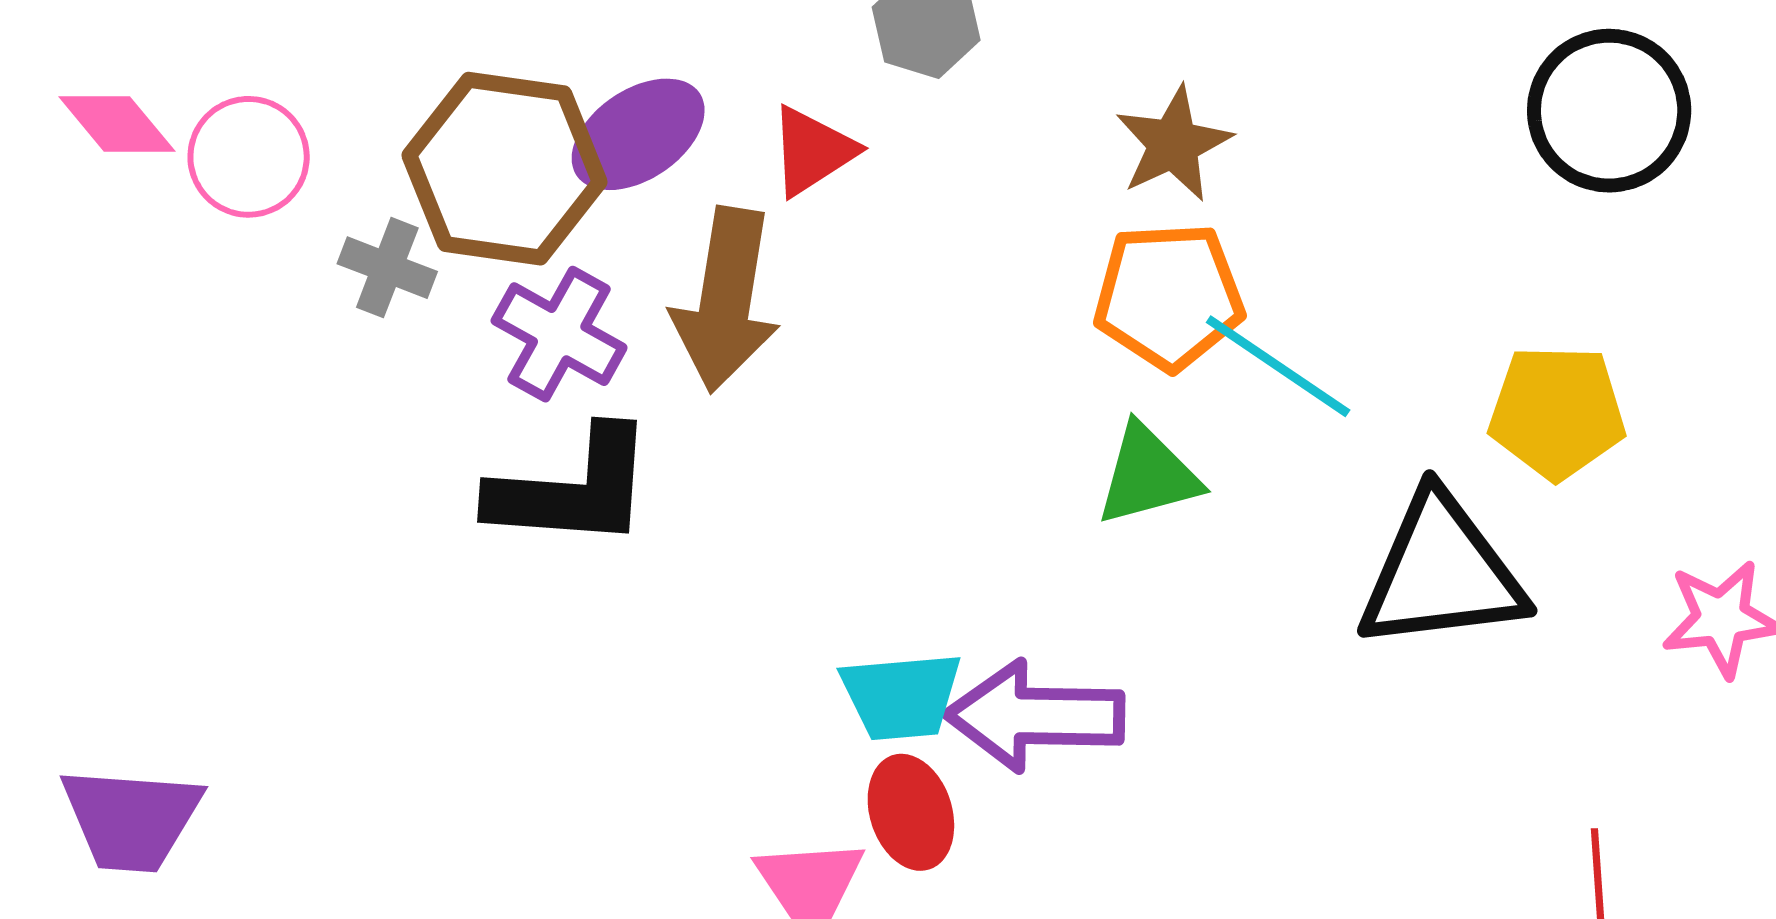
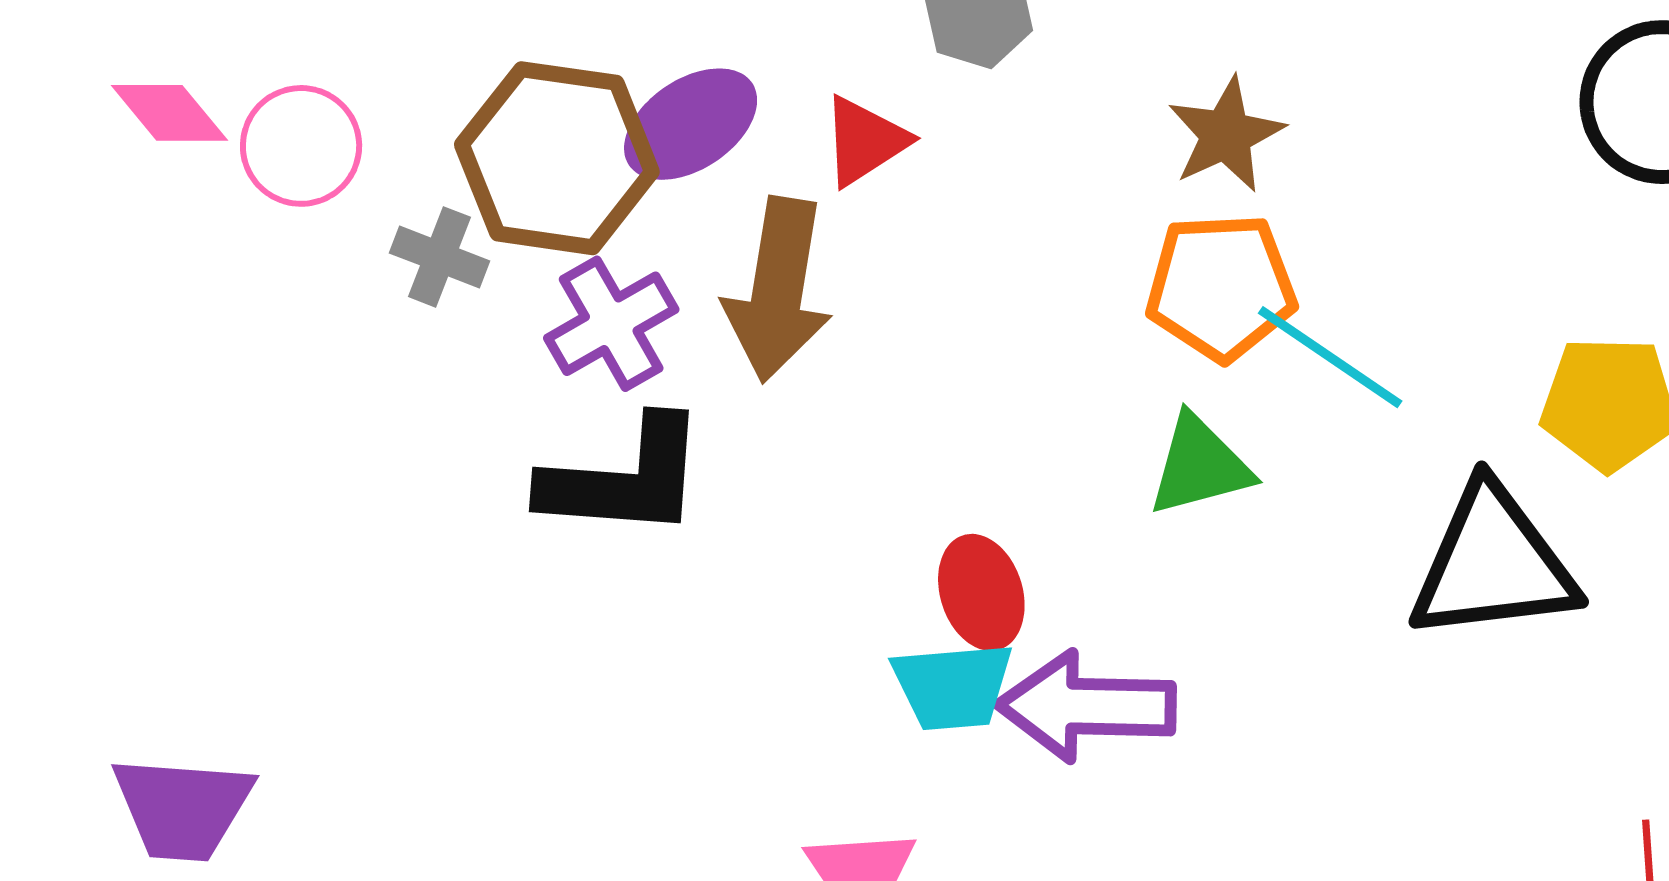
purple cross: (559, 334) -> (611, 324), turned 31
red ellipse: (911, 812) -> (981, 592), moved

